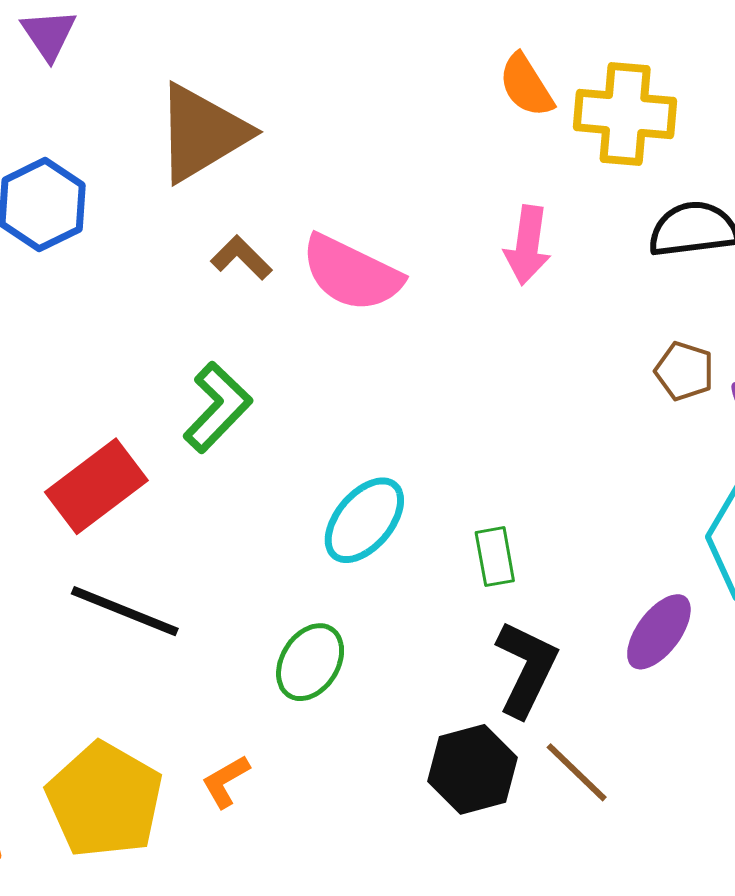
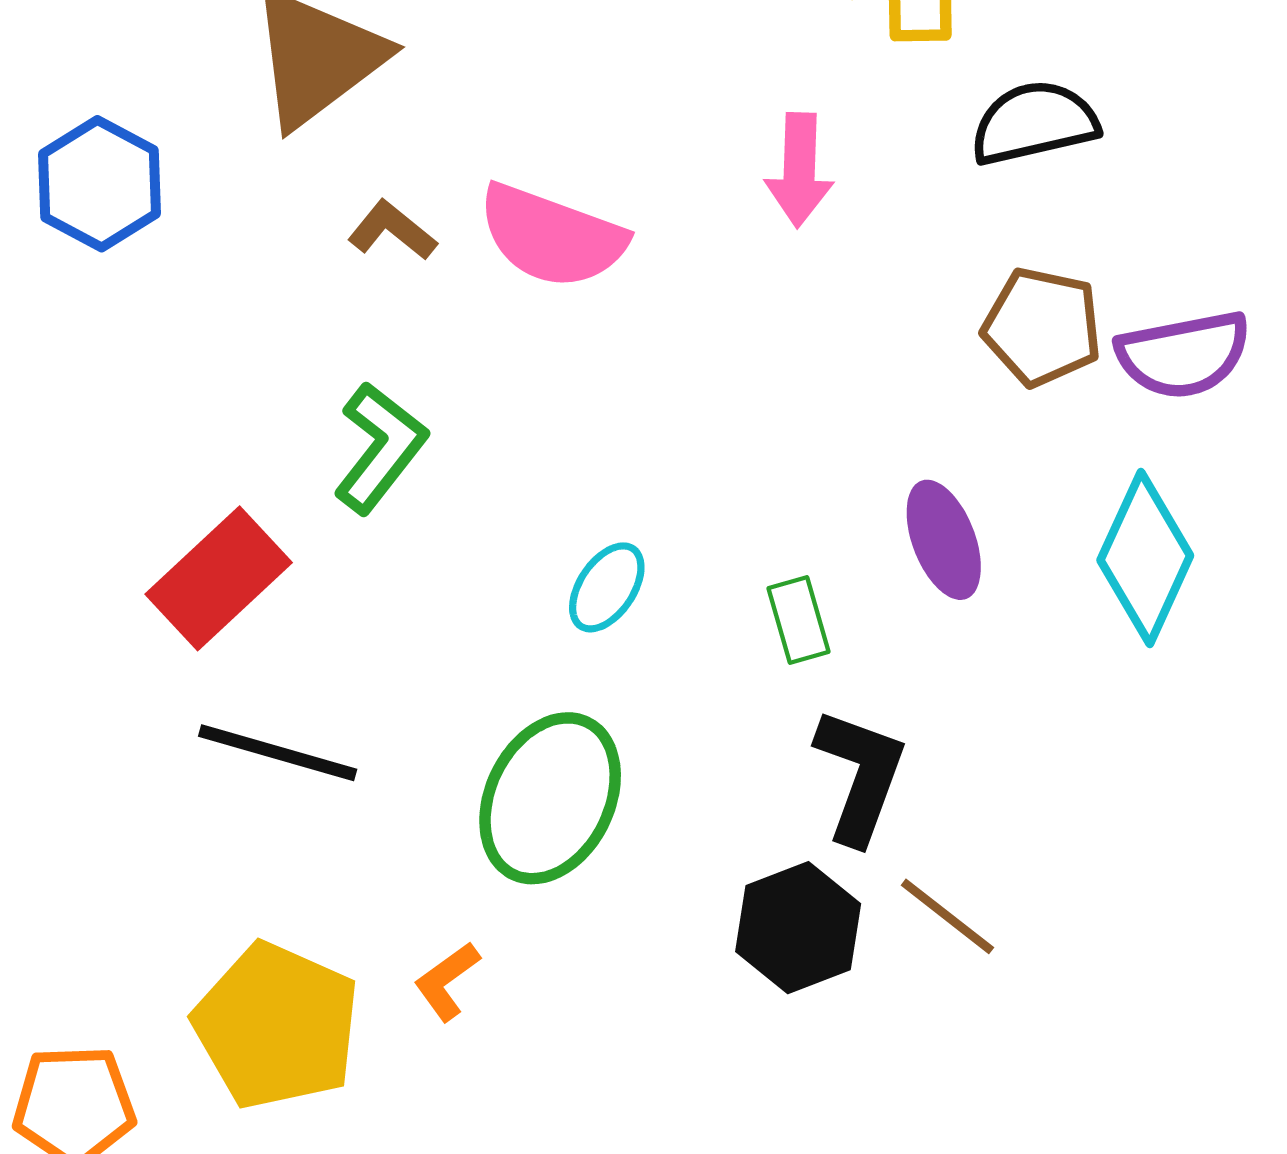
brown pentagon: (684, 371) -> (1042, 327), size x1.4
cyan ellipse: (364, 520) -> (607, 587), size x0.7
purple ellipse: (659, 632) -> (944, 540), moved, turned -52
green ellipse: (310, 662) -> (550, 798), size x1.5

